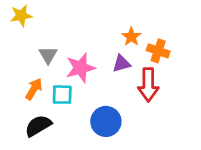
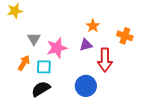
orange cross: (158, 51) -> (125, 36), moved
blue circle: (106, 121) -> (86, 86), moved
black semicircle: (38, 126) -> (41, 89), moved

